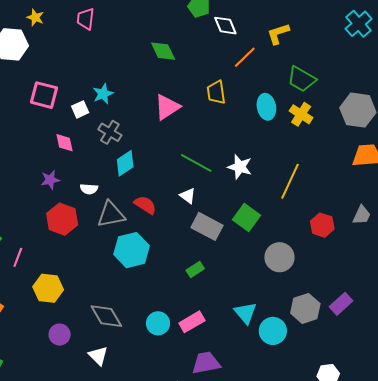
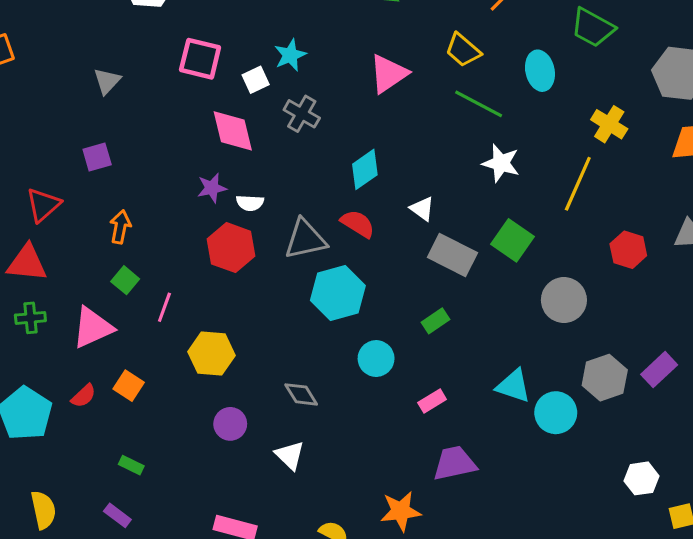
yellow trapezoid: (216, 92) -> (463, 50), turned -40
yellow cross: (301, 114) -> (609, 124), moved
pink diamond: (65, 143) -> (233, 131), size x1.5
cyan diamond: (125, 163) -> (365, 169), moved
green line: (196, 163) -> (479, 104), moved
white semicircle: (89, 189) -> (250, 203), moved
cyan triangle: (245, 313) -> (513, 386), turned -30
gray diamond: (106, 316) -> (301, 394), size x0.7
pink rectangle: (192, 322) -> (432, 401), size x0.7
cyan circle: (158, 323) -> (376, 359), moved

